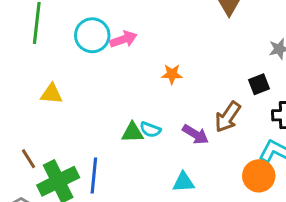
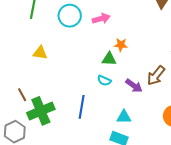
pink arrow: (123, 39) -> (101, 19), moved
green triangle: (133, 132) -> (109, 59), moved
blue line: (94, 175) -> (82, 107), moved

